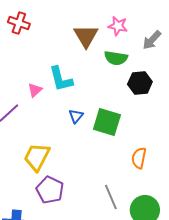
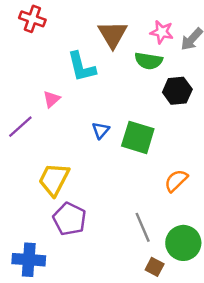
pink star: (118, 26) -> (162, 32), moved
cyan L-shape: (61, 79) -> (81, 67), moved
orange semicircle: (139, 158) -> (176, 181), turned 35

